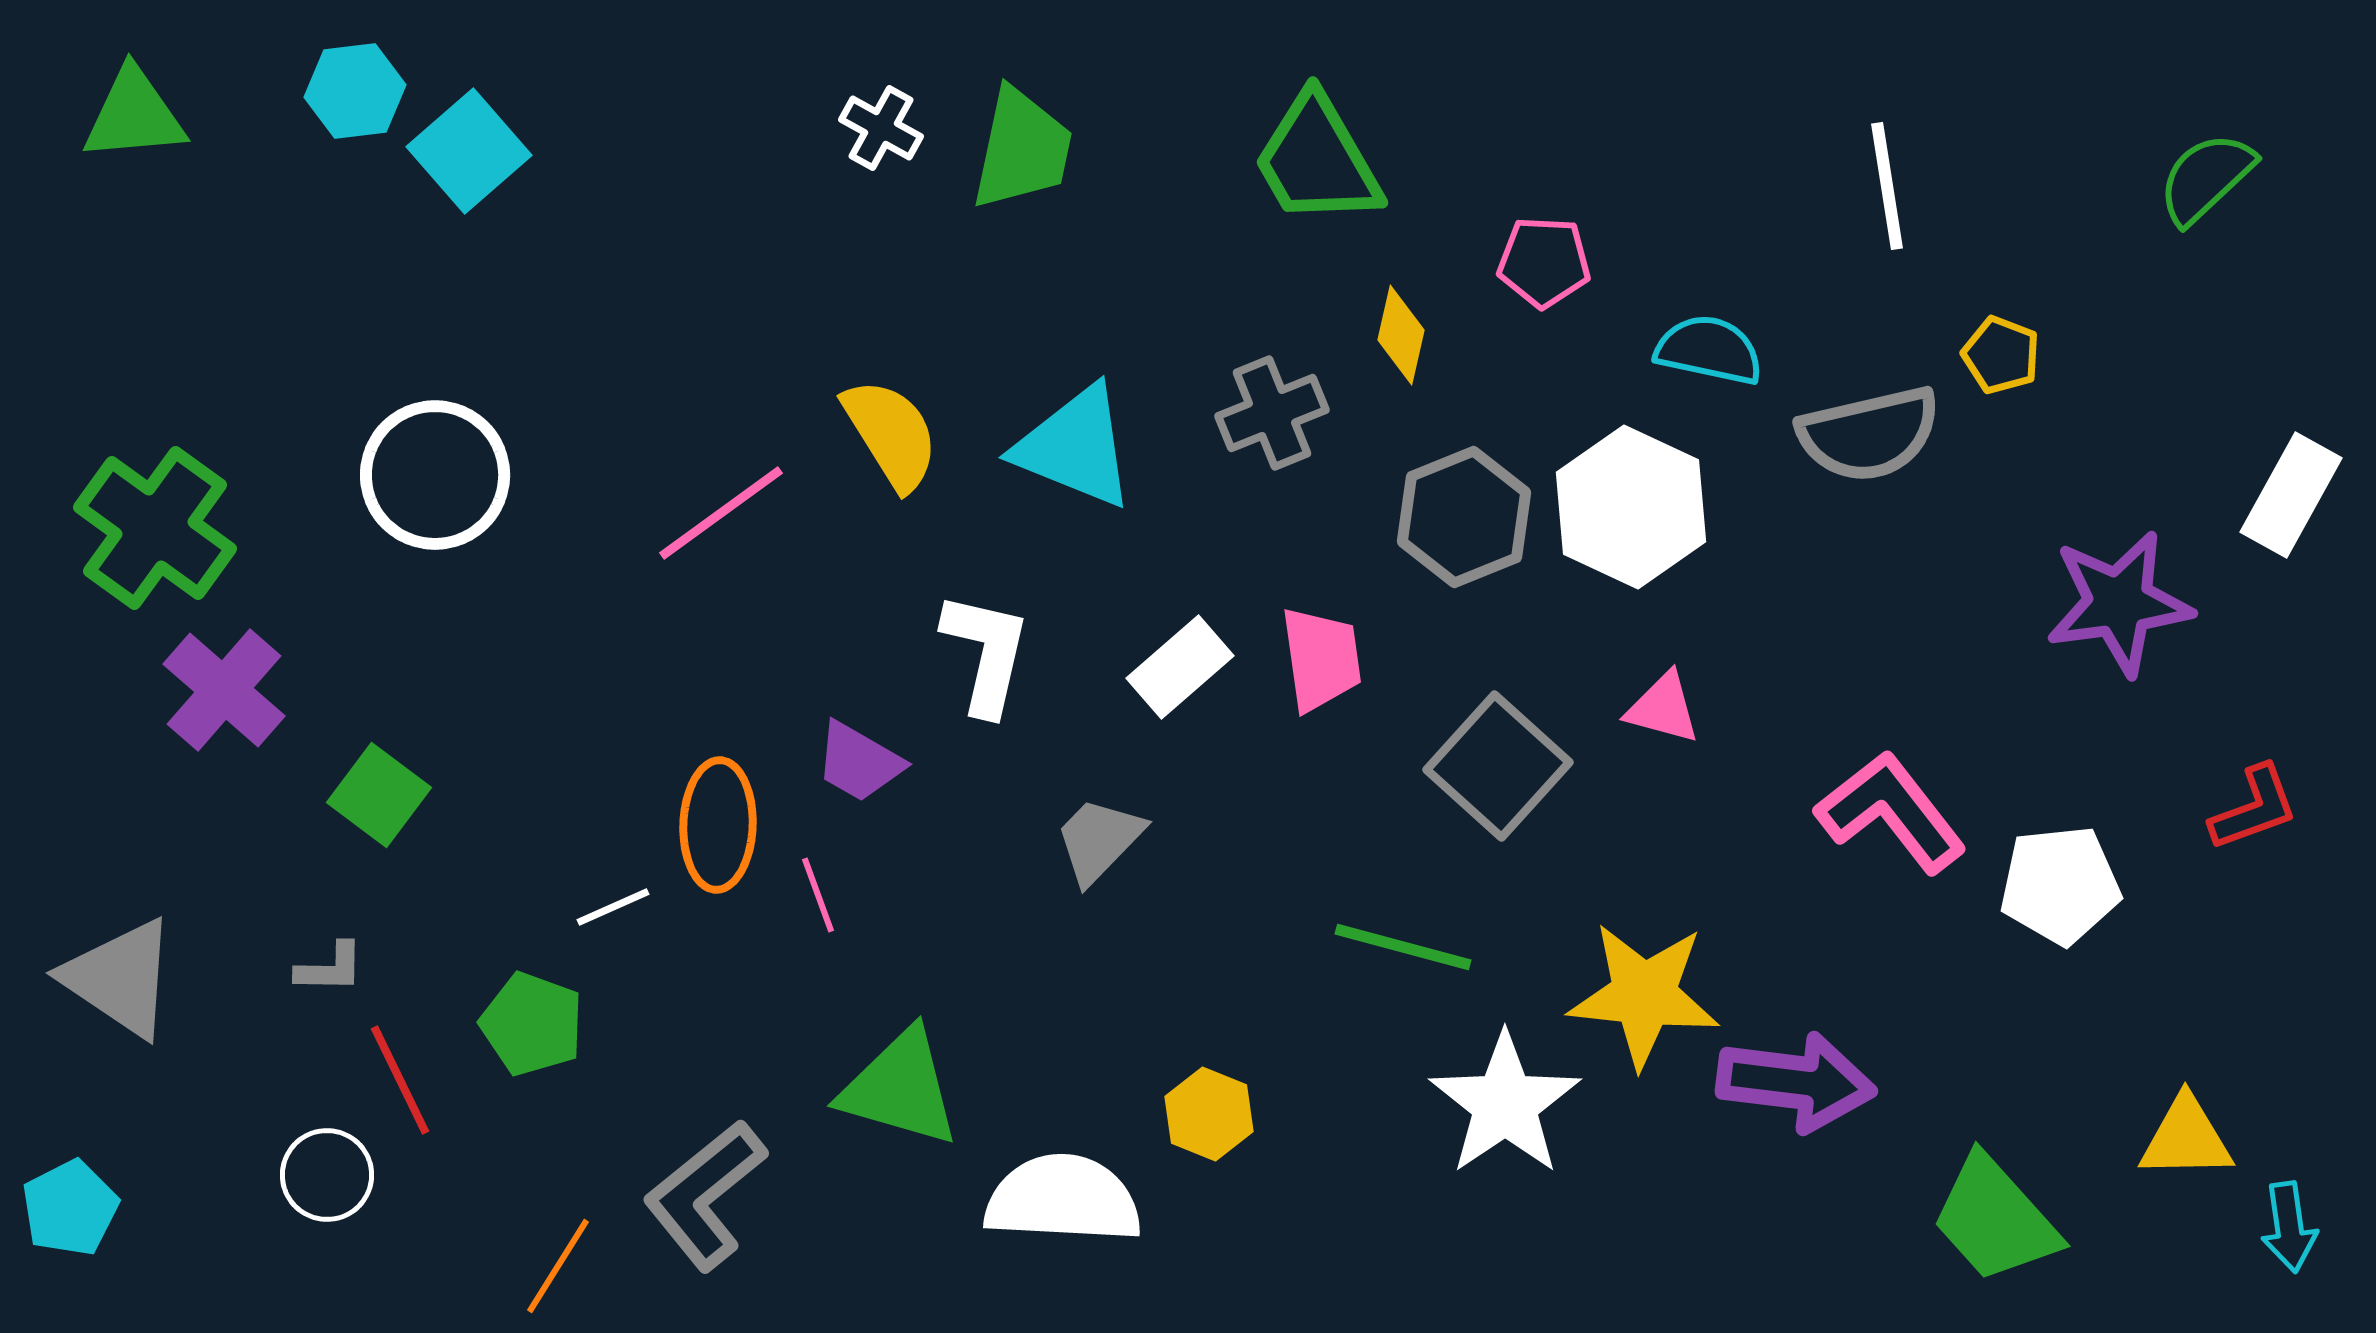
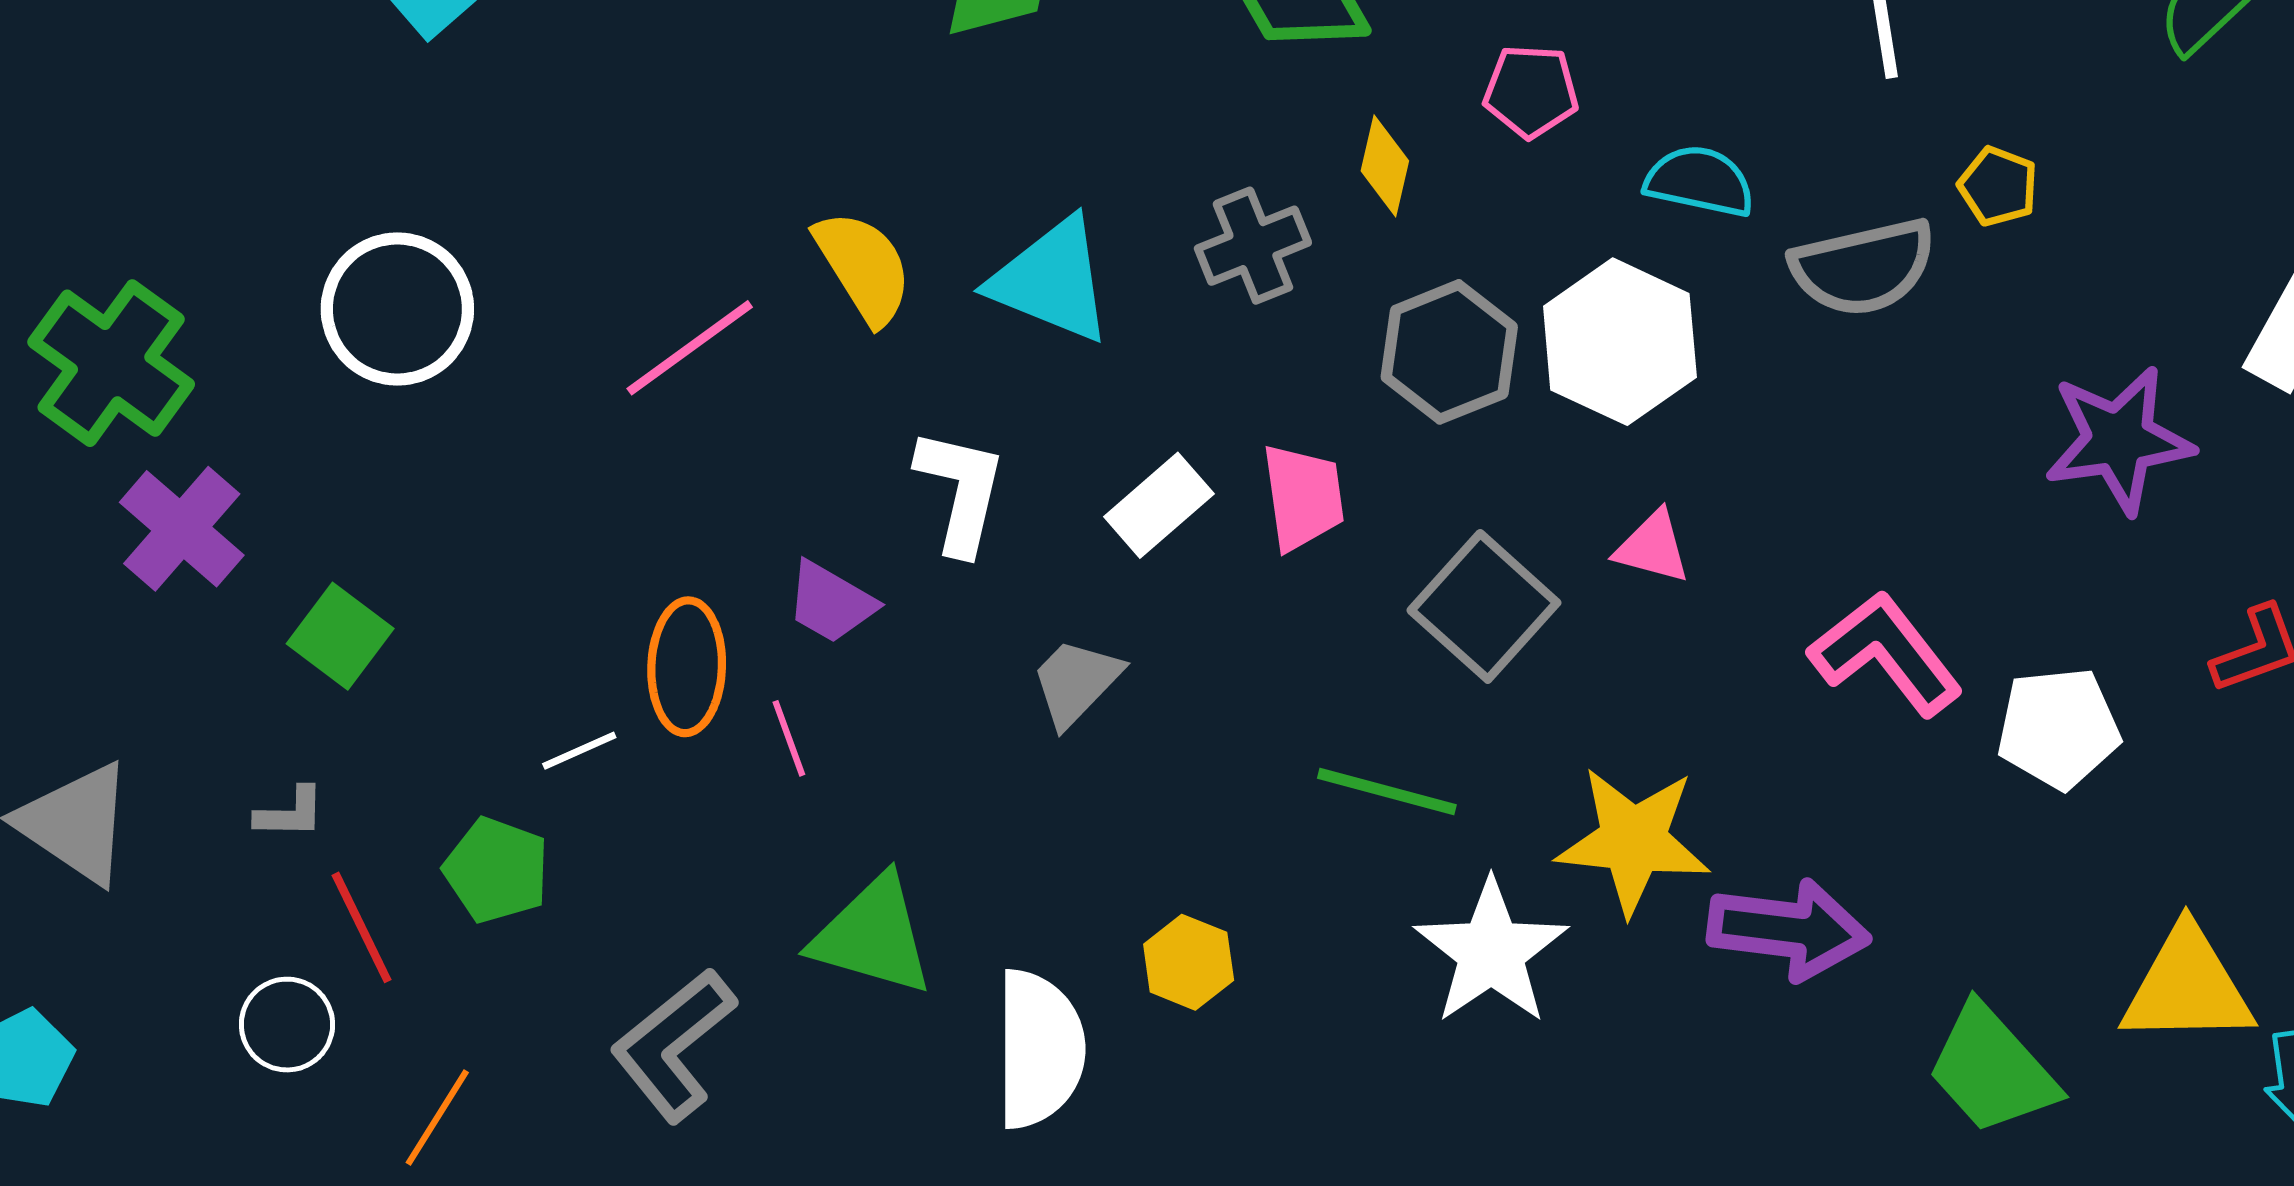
yellow triangle: (2186, 1138) -> (2187, 987), size x1.4
white semicircle: (1063, 1199) -> (1039, 1049), turned 87
orange line: (558, 1266) -> (437, 1118), moved

